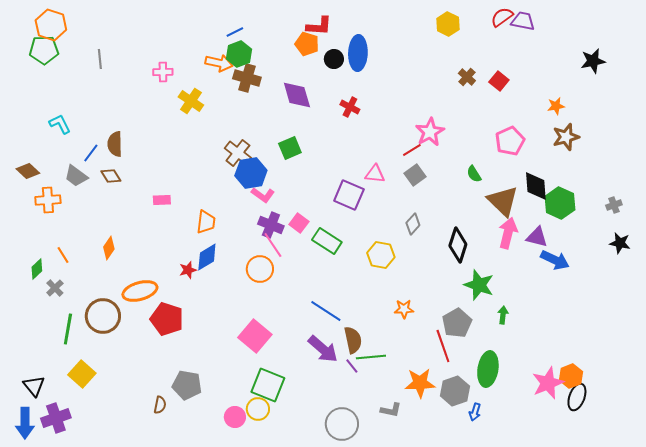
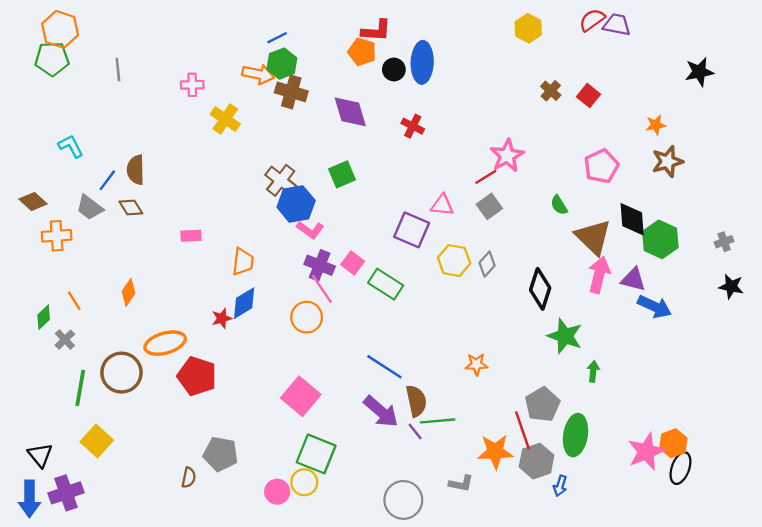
yellow hexagon: (381, 255) -> (454, 261), moved
gray pentagon: (457, 323) -> (542, 404), moved
red line: (443, 346) -> (522, 430), moved

